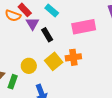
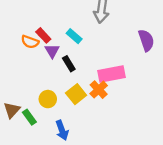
pink rectangle: (84, 27) -> (112, 74), moved
orange cross: (73, 57) -> (99, 90), turned -35
green rectangle: (13, 82) -> (29, 117), turned -56

